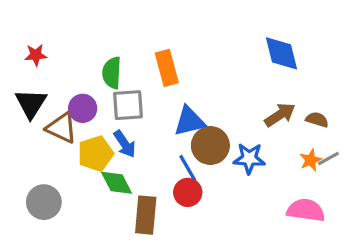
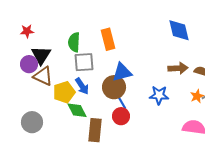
black triangle: (31, 103) -> (41, 55), moved
purple circle: (83, 108) -> (29, 64), moved
brown arrow: (280, 115) -> (178, 68), turned 30
brown circle: (210, 146) -> (114, 87), moved

